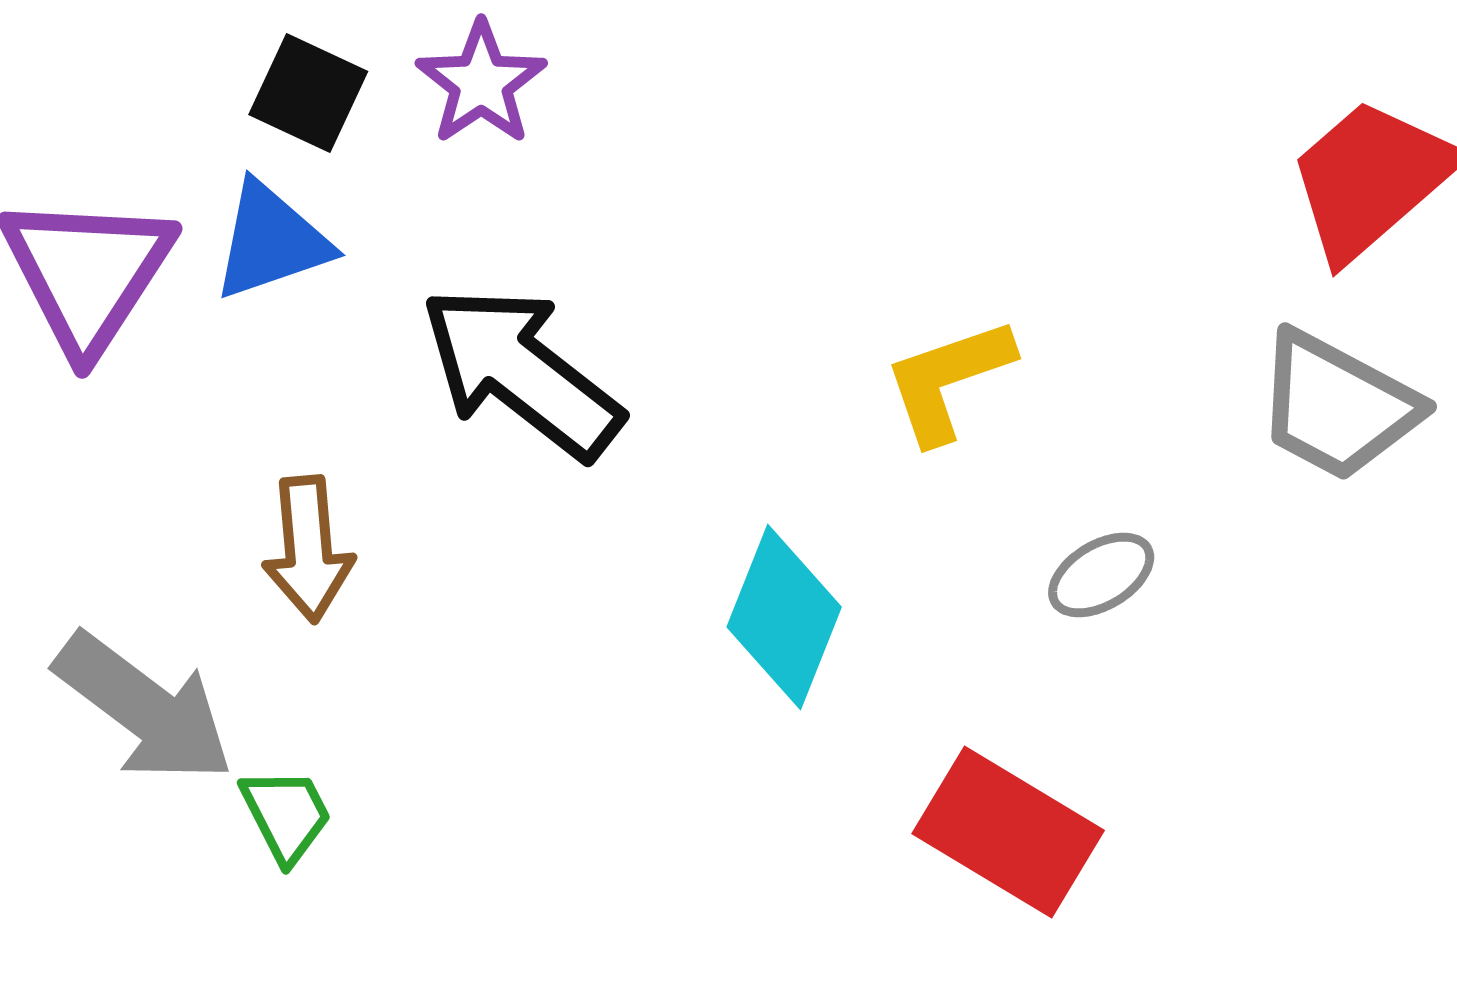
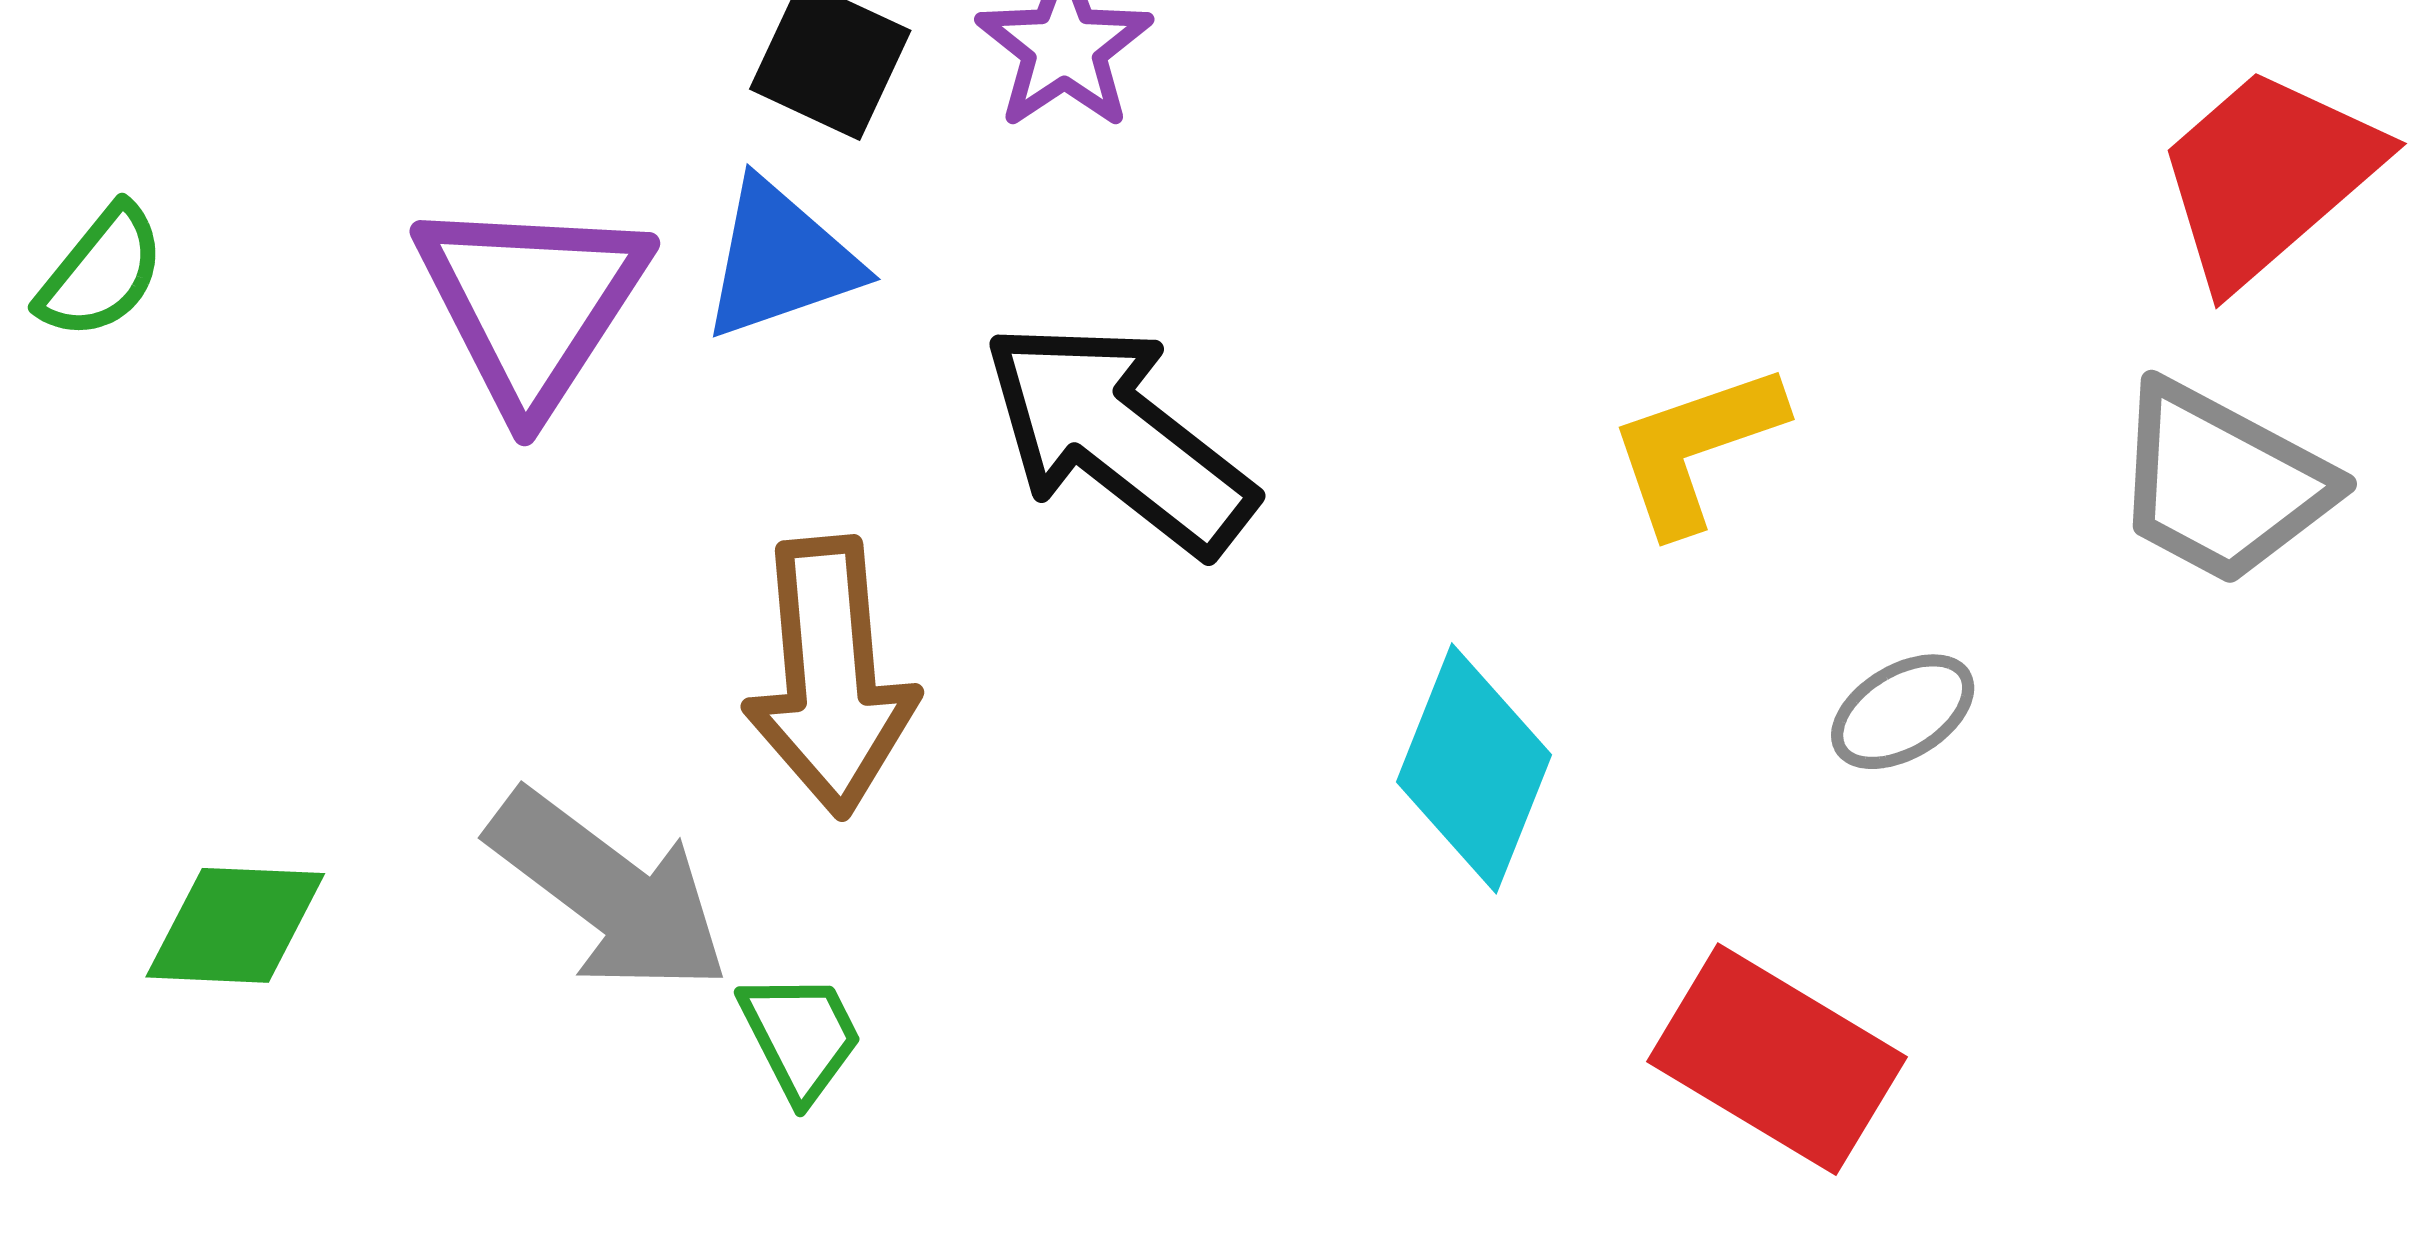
brown arrow: (308, 549) -> (830, 676), size x1.4

